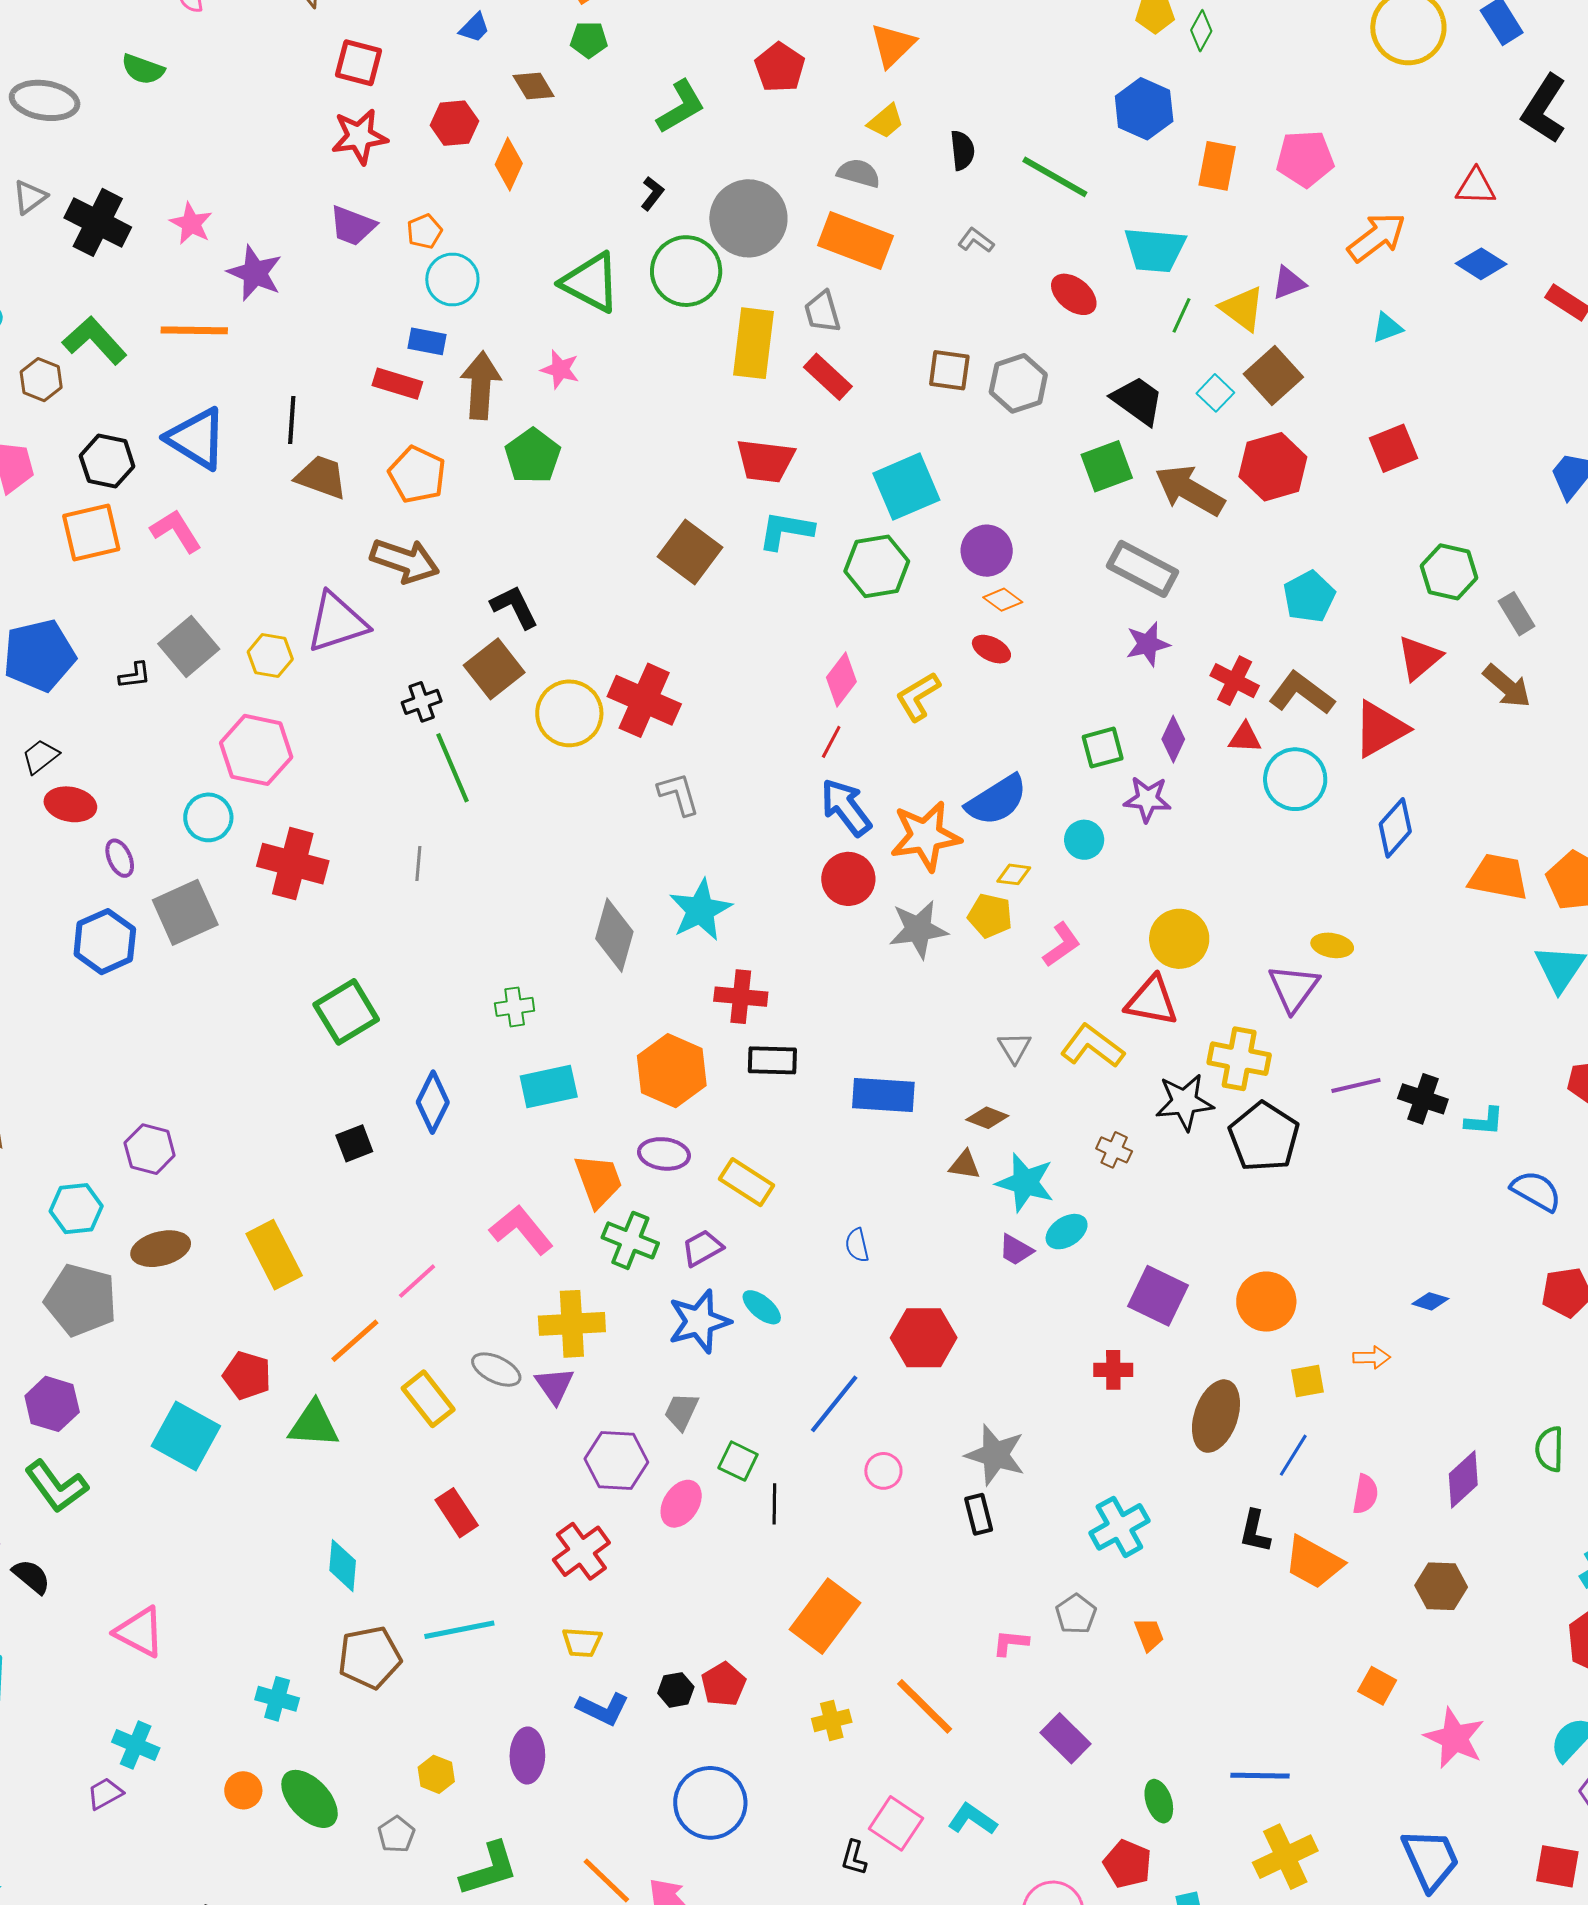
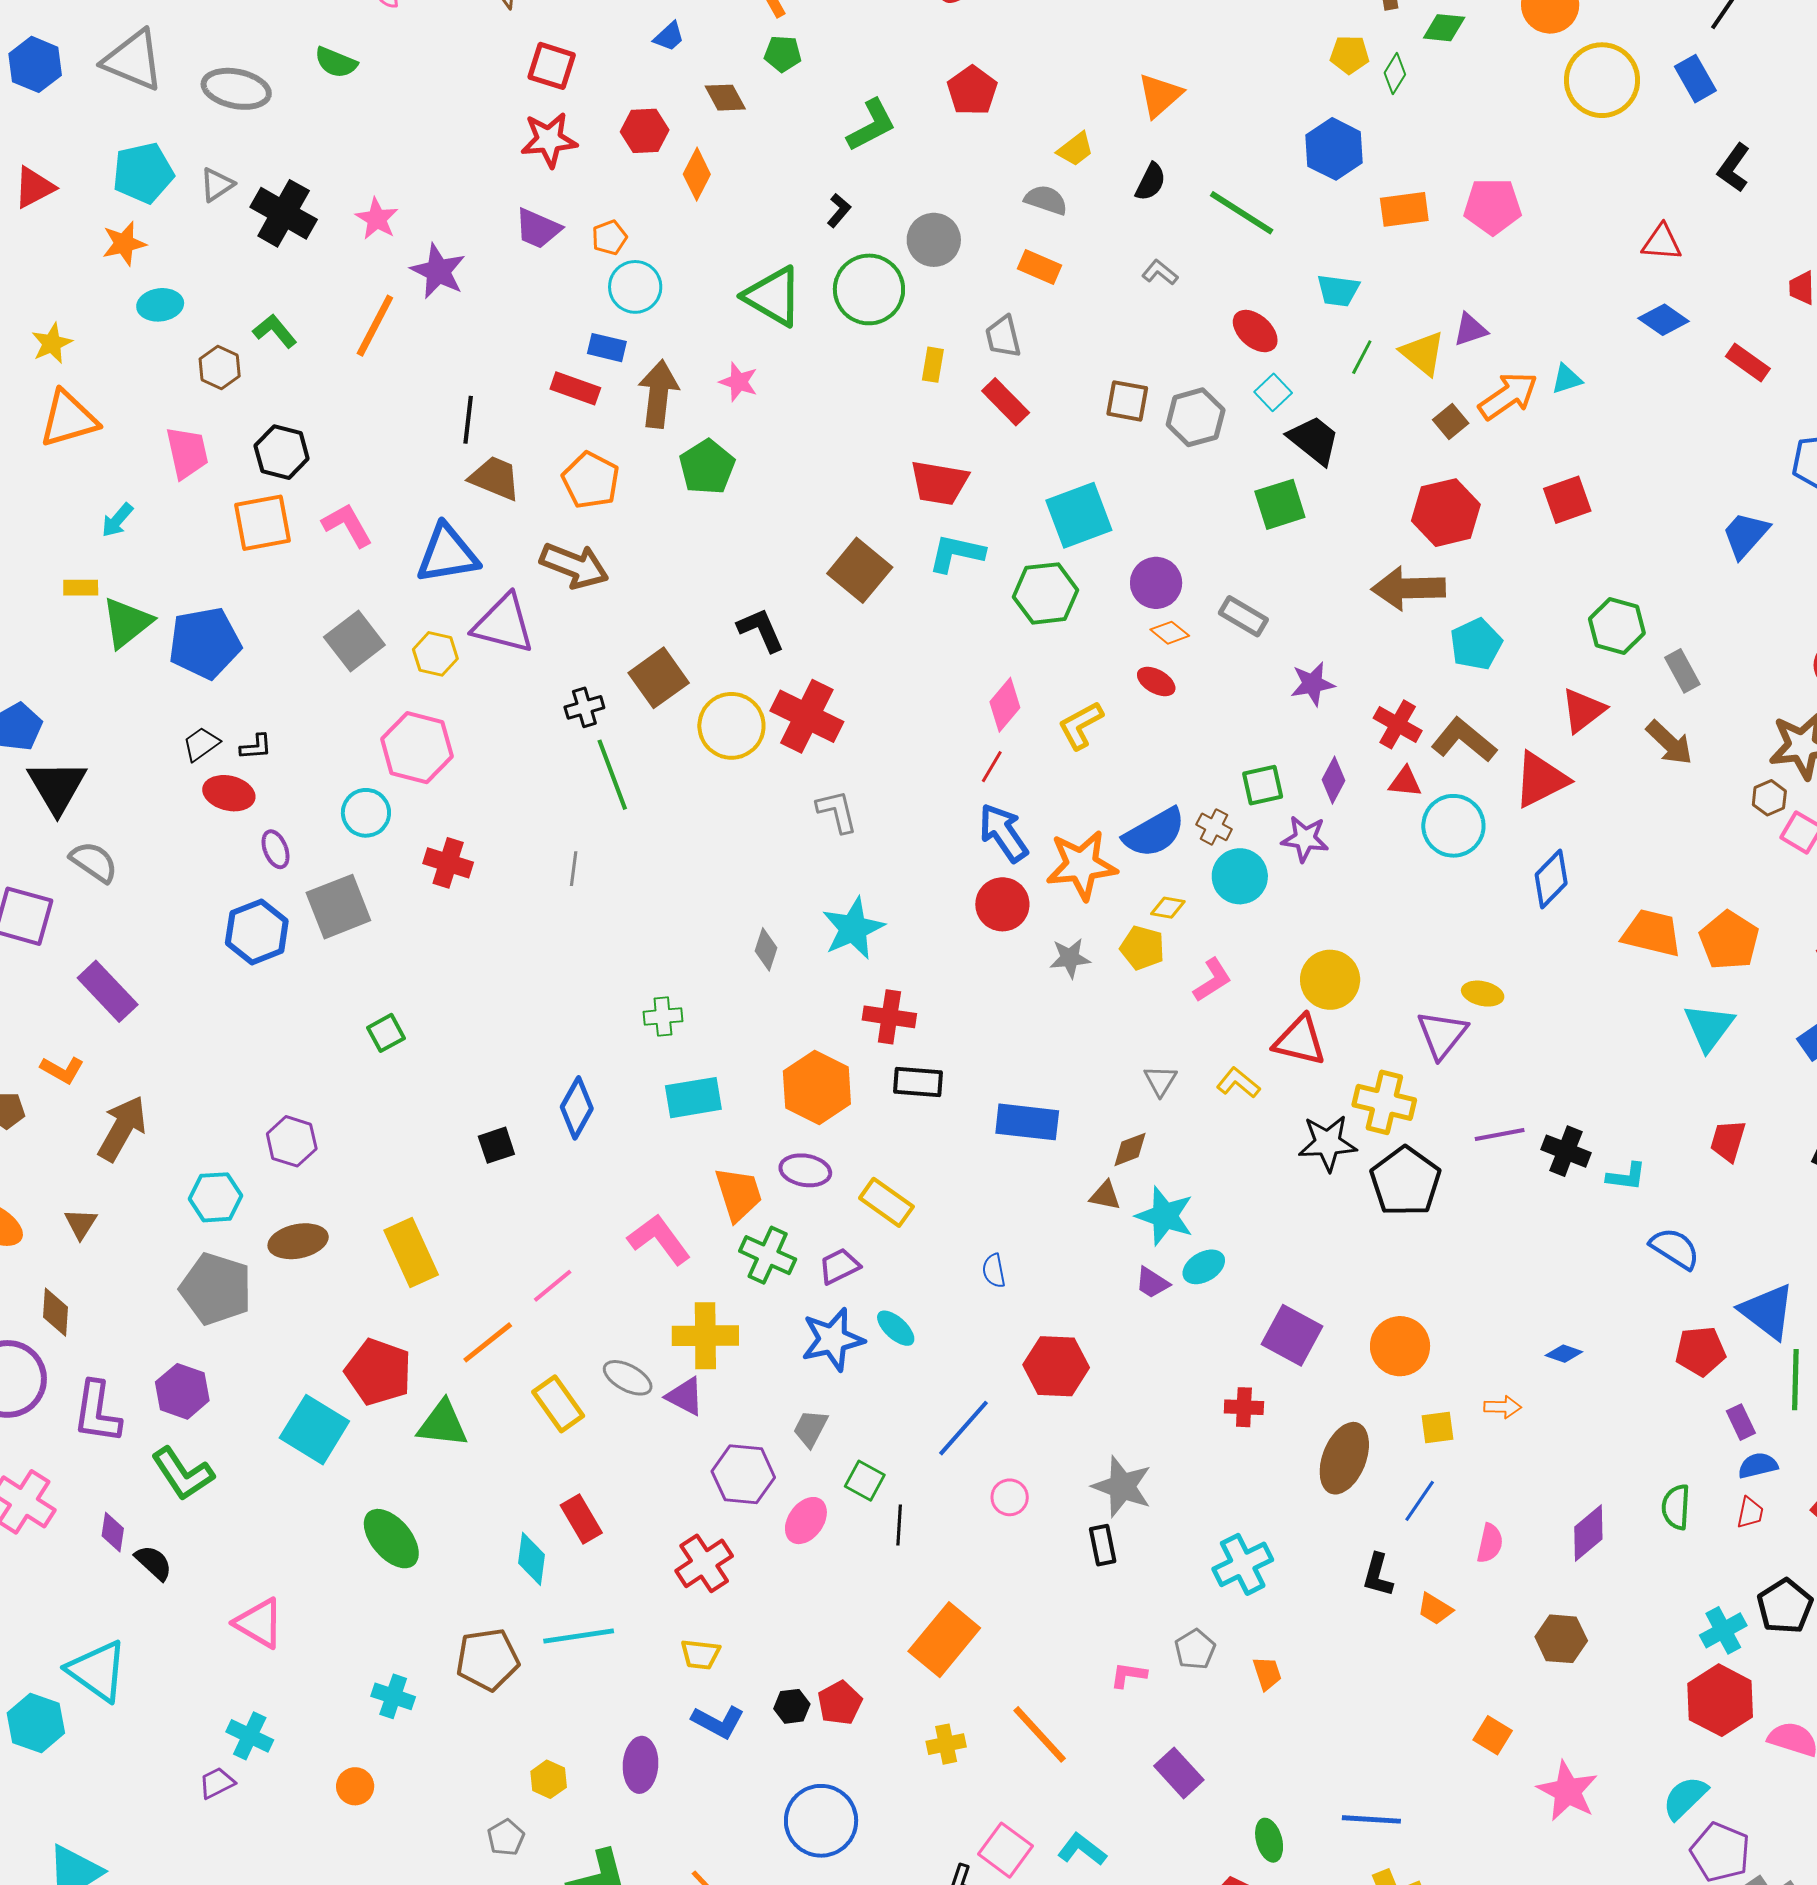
orange triangle: (893, 45) -> (1160, 95), moved
black L-shape: (1544, 109) -> (1734, 168), size x0.7
black semicircle: (962, 150) -> (1151, 182), turned 30
orange rectangle: (1217, 166) -> (1404, 209), turned 69
gray circle: (748, 218) -> (934, 240), size x0.7
orange arrow: (1377, 237) -> (1508, 396), moved
orange rectangle: (855, 241) -> (1040, 267), size x0.6
cyan trapezoid: (1155, 250) -> (1338, 290), size x0.7
orange line: (194, 330) -> (375, 326), turned -66
green L-shape: (95, 341) -> (275, 331), size x0.7
yellow rectangle: (753, 343) -> (933, 365), size x0.5
brown square: (1273, 375) -> (1451, 421), size x0.6
cyan square: (1215, 393) -> (1273, 392), moved
blue triangle: (197, 438) -> (447, 554), moved, turned -44
brown arrow: (1190, 490) -> (1408, 588), moved, turned -34
gray rectangle: (1143, 569) -> (1243, 616), moved, size x0.7
black L-shape: (515, 607) -> (761, 630), moved
purple triangle: (337, 622) -> (503, 624), turned 30
black L-shape: (135, 675) -> (256, 747), moved
cyan circle: (1084, 840) -> (1240, 876), size x1.4
red cross: (293, 864) -> (448, 863), size x0.7
gray star: (918, 929) -> (1070, 958), size x0.7
gray diamond: (614, 935) -> (766, 949), size x0.6
green square: (346, 1012) -> (386, 1033), moved, size x0.6
yellow L-shape: (1092, 1046) -> (1238, 1083), size x0.7
brown diamond: (987, 1118) -> (1130, 1149), turned -45
brown cross: (1114, 1150) -> (1214, 827), moved
red pentagon: (247, 1375) -> (378, 1372), size x1.4
purple triangle: (555, 1385) -> (685, 1396), turned -30
orange trapezoid: (1314, 1562) -> (1435, 1609), size x0.6
cyan diamond: (343, 1566) -> (531, 1559), moved
green ellipse: (310, 1799) -> (391, 1539), moved

